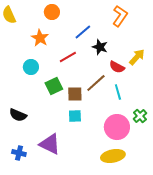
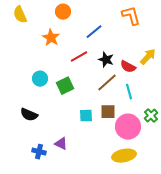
orange L-shape: (120, 16) -> (131, 16), turned -50
black star: (100, 47) -> (106, 60), moved
cyan circle: (31, 67) -> (40, 79), moved
brown square: (75, 94) -> (108, 112), moved
purple triangle: (50, 144) -> (61, 144), size x0.6
blue cross: (19, 153) -> (39, 152), moved

